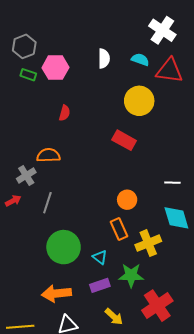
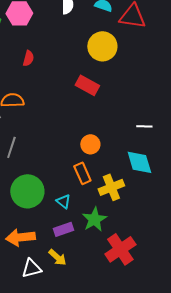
white line: (172, 183) -> (144, 126), moved
green star: (131, 275) -> (94, 219), turned -30
yellow arrow: (114, 317) -> (57, 257), moved

